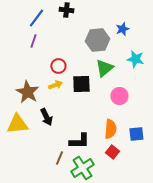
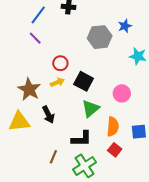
purple line: (33, 41) -> (35, 38), turned -64
green triangle: (104, 68) -> (91, 109), moved
black square: (81, 84) -> (84, 81), turned 30
brown line: (59, 158) -> (53, 157), moved

